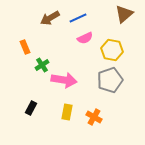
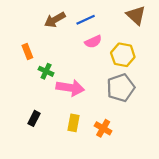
brown triangle: (124, 14) -> (136, 15), turned -36
green cross: (42, 65) -> (46, 71), turned -32

